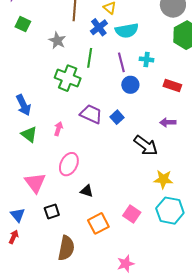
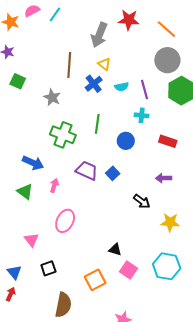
cyan semicircle: (127, 31) -> (122, 87), size x0.6
green line: (90, 58) -> (97, 124), moved
purple line: (121, 62) -> (144, 89), moved
blue arrow: (23, 105) -> (33, 163), moved, turned -40
black arrow: (146, 145) -> (142, 201), size x0.7
yellow star: (163, 179) -> (170, 222), moved
pink triangle: (35, 183) -> (31, 240), size x0.7
black triangle: (87, 191) -> (115, 250), moved

